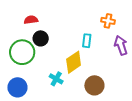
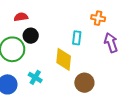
yellow diamond: (74, 62) -> (64, 59), turned -50
cyan cross: (56, 79) -> (35, 77), moved

